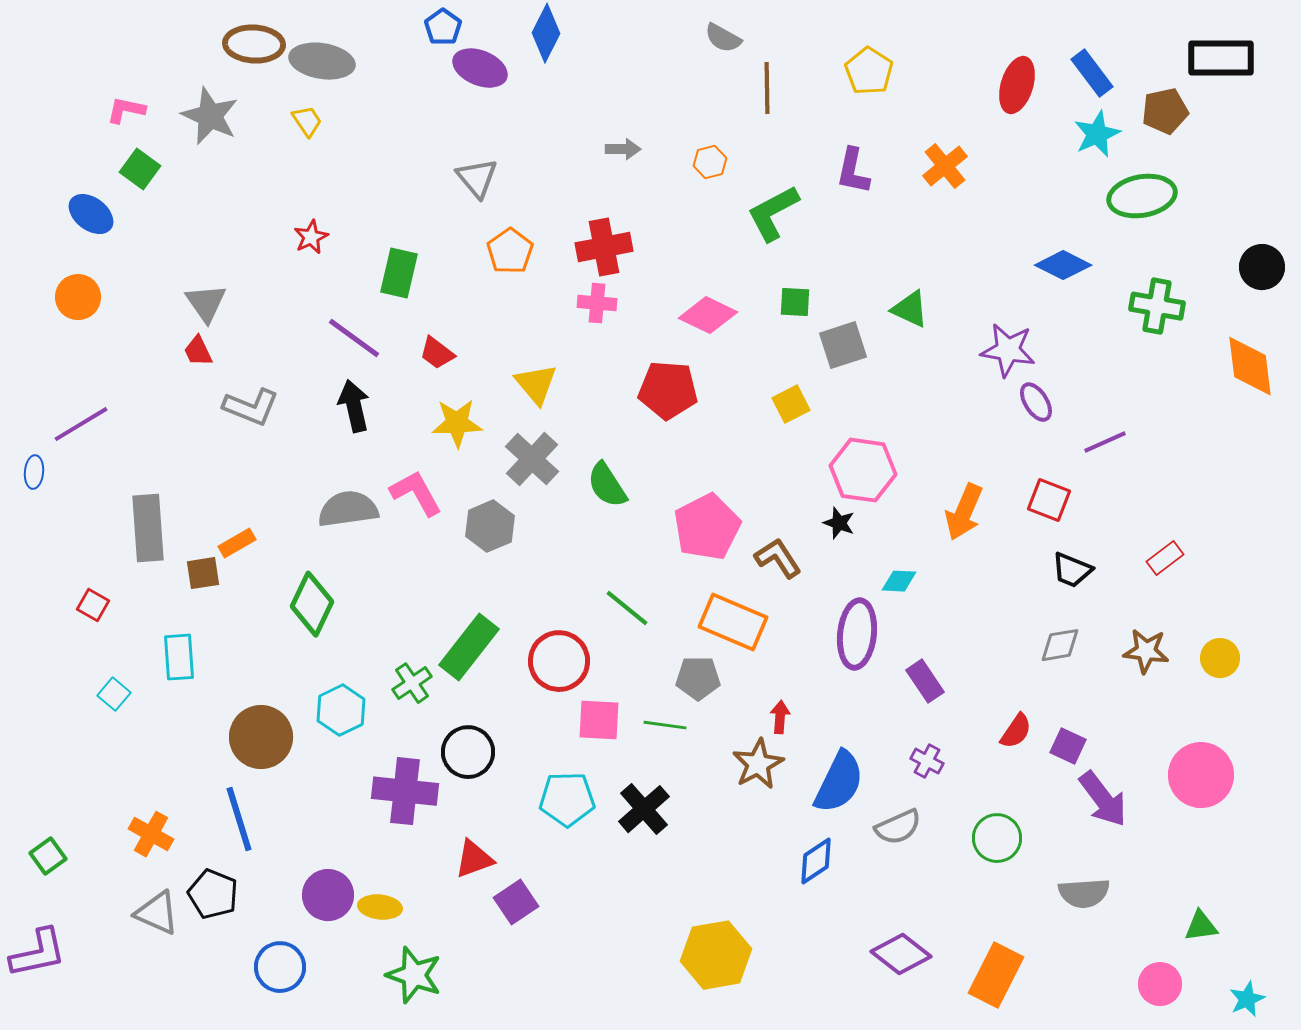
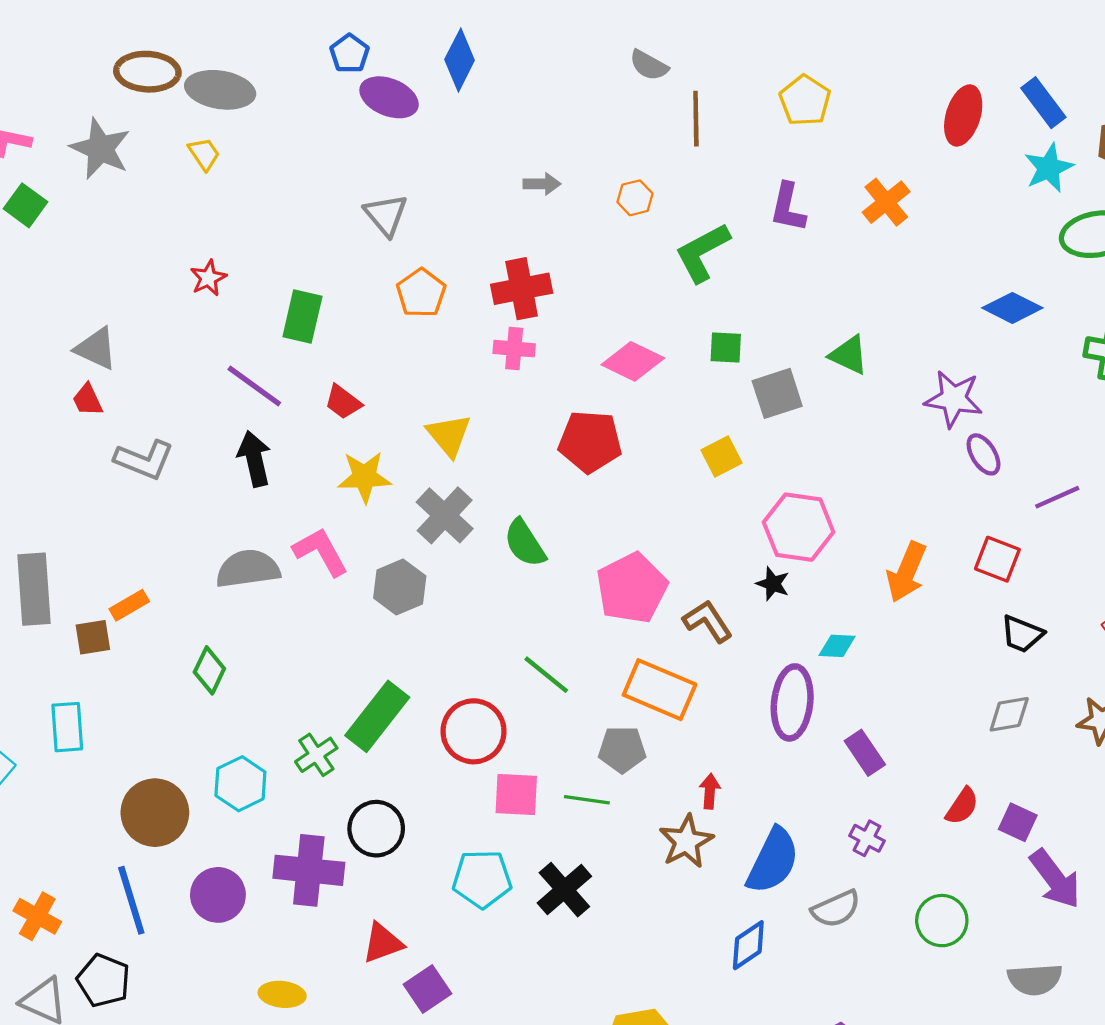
gray triangle: (206, 303) -> (96, 349), turned -30
green diamond: (312, 604) -> (209, 670), size x0.7
purple circle: (328, 895) -> (218, 895), moved

